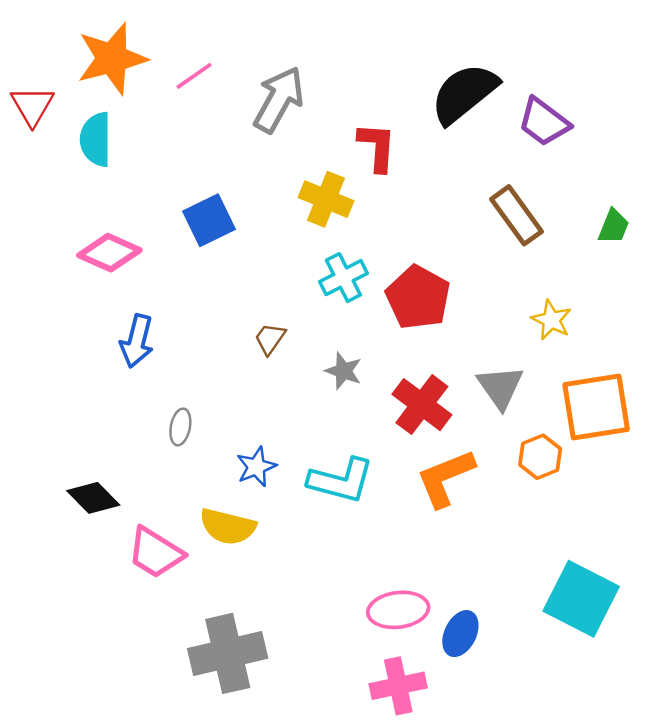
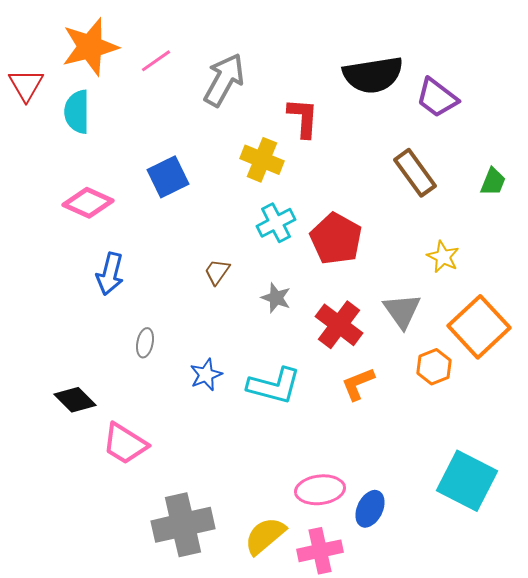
black semicircle: (464, 93) -> (373, 75), turned -150
orange square: (596, 407) -> (479, 327), turned -34
orange L-shape: (446, 478) -> (358, 384), size x0.7
yellow semicircle: (228, 527) -> (265, 536), moved, turned 126

